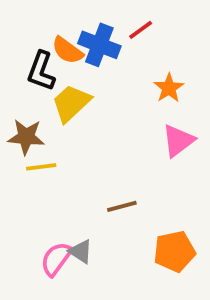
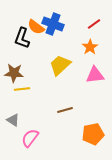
red line: (141, 30) -> (94, 24), moved
yellow trapezoid: (71, 103) -> (60, 65), moved
pink triangle: (178, 141) -> (95, 75), turned 30
gray triangle: (81, 251) -> (13, 120), moved

